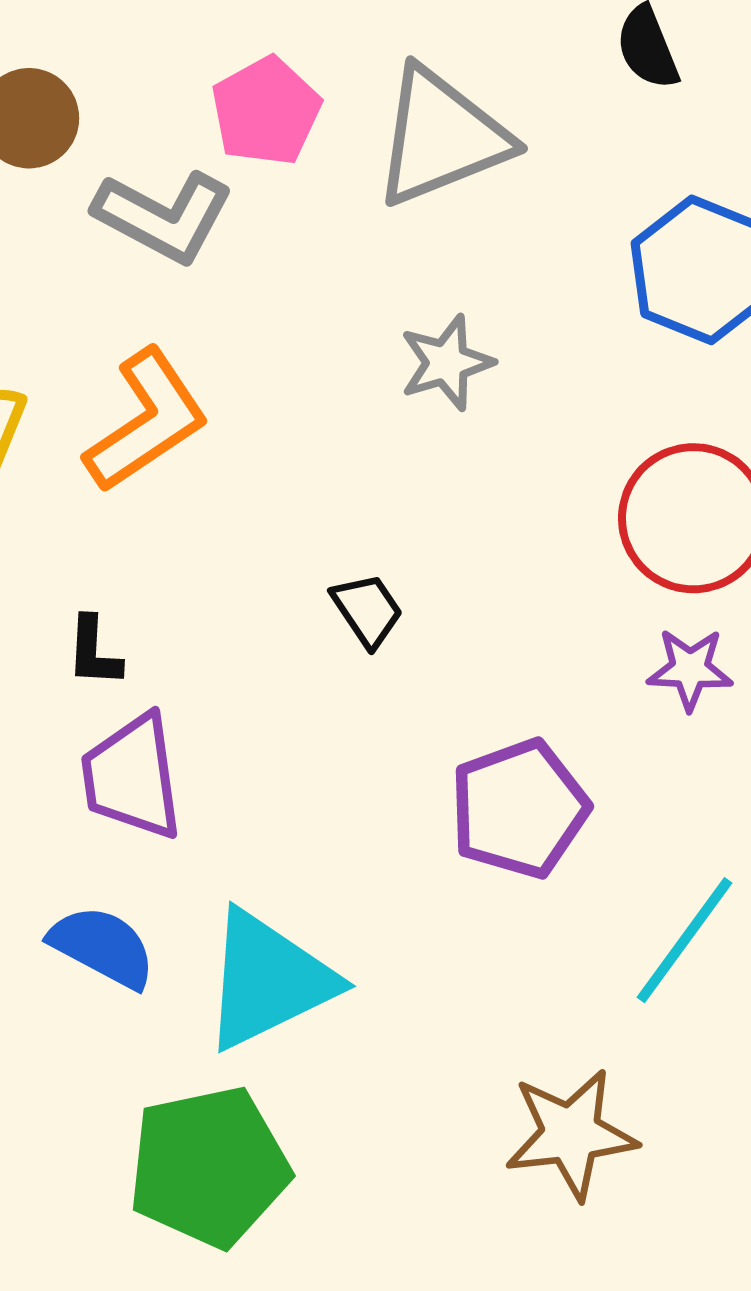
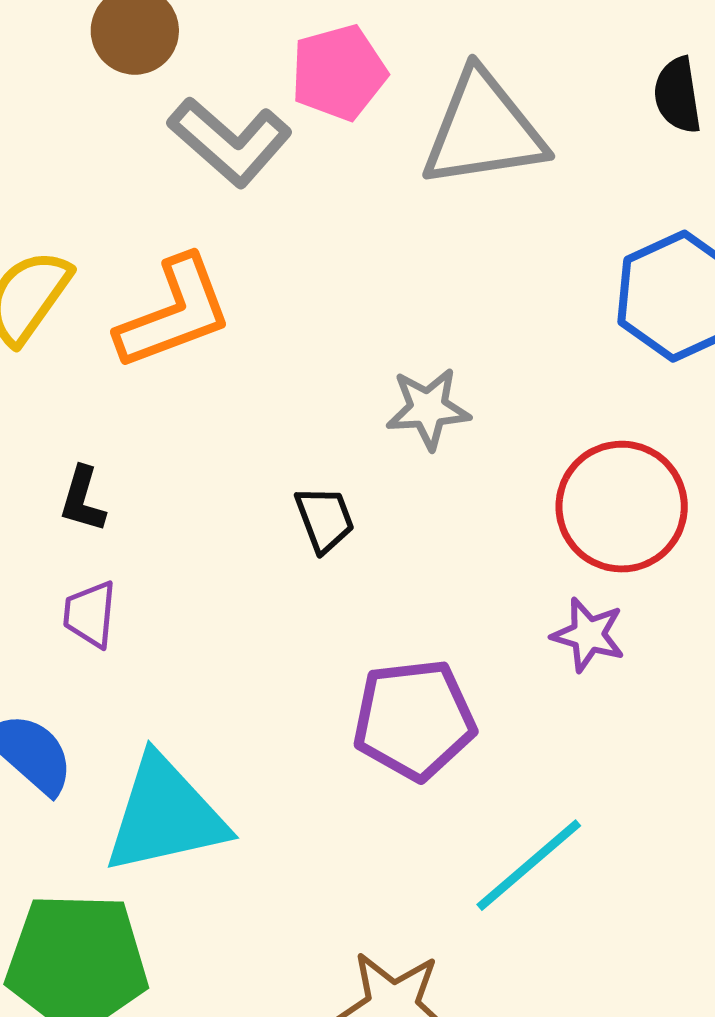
gray star: (446, 363) -> (428, 409), moved
purple trapezoid: (132, 777) -> (90, 614), size x0.6

